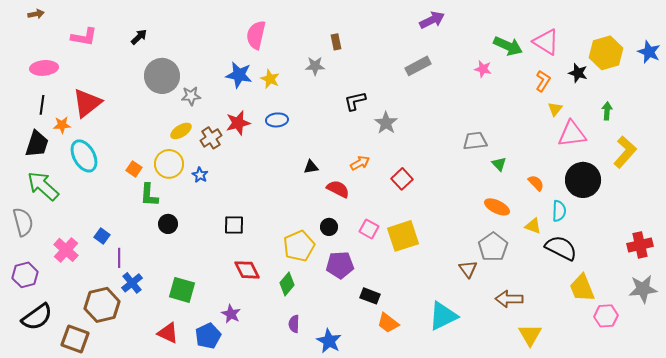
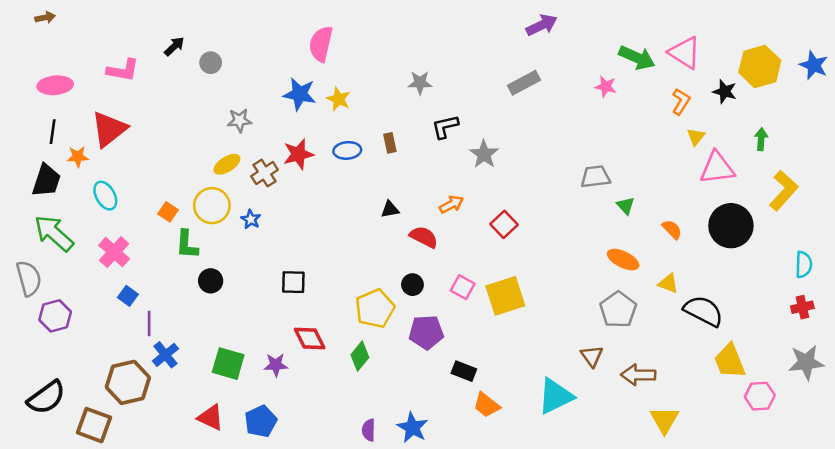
pink L-shape: (84, 37) -> (123, 70), moved
brown rectangle: (336, 42) -> (390, 143), moved
gray star: (315, 66) -> (420, 83), moved
gray circle: (162, 76) -> (211, 63), moved, size x0.5
cyan ellipse: (84, 156) -> (105, 196), size x0.7
cyan semicircle: (559, 211) -> (804, 265), moved
red cross: (640, 245) -> (802, 307), size x0.7
pink cross: (66, 250) -> (114, 252), moved
brown triangle: (468, 269) -> (592, 356), moved
purple hexagon: (25, 275) -> (55, 316), moved
purple star: (231, 314) -> (276, 365), moved, turned -30
purple semicircle: (294, 324) -> (369, 430), moved

